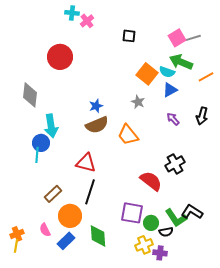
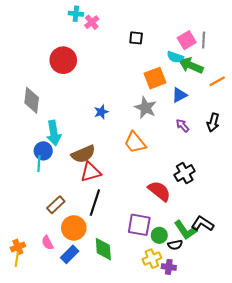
gray line: (193, 38) -> (204, 40), turned -70
cyan semicircle: (167, 72) -> (175, 57), moved
orange square: (147, 74) -> (155, 78), turned 30
gray star: (138, 102) -> (146, 108), size x1.5
brown semicircle: (97, 125) -> (83, 154), moved
red triangle: (86, 163) -> (91, 172), turned -30

